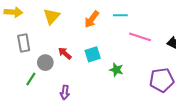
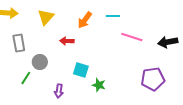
red arrow: (65, 53) -> (67, 41), moved, turned -40
cyan square: (93, 54) -> (81, 70), moved, turned 35
green star: (116, 70) -> (99, 85), moved

